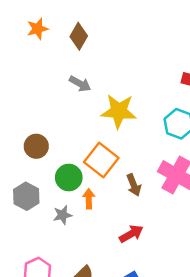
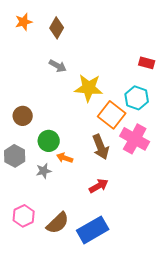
orange square: (101, 160) -> (112, 115), moved
brown arrow: (134, 185) -> (101, 147), size x1.4
orange arrow: (89, 199) -> (65, 158), turned -70

